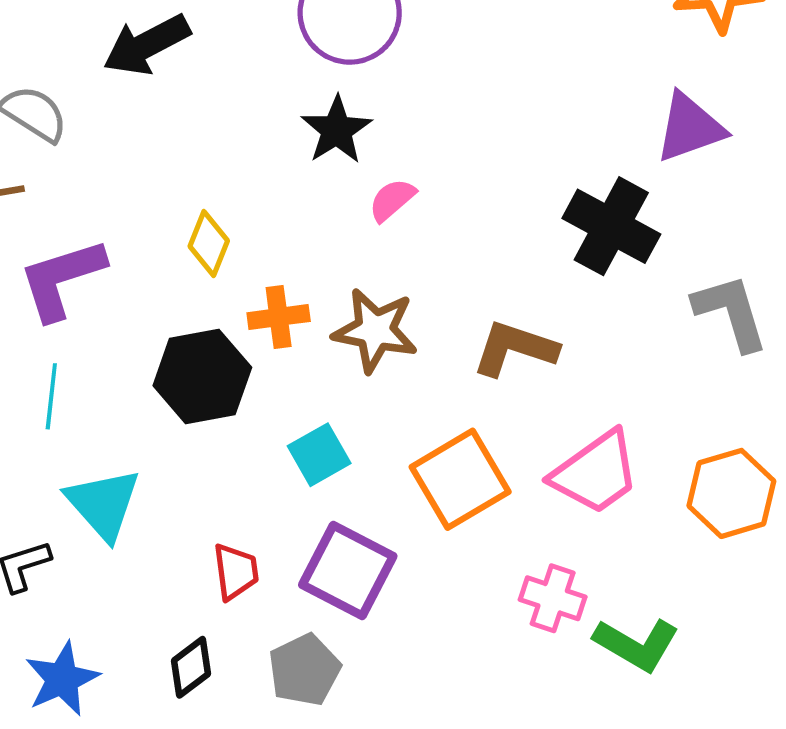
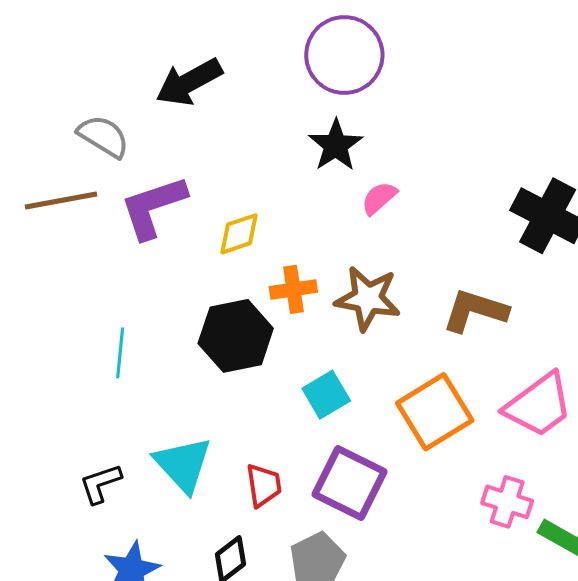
yellow diamond: (209, 243) -> (239, 234), turned 51
purple L-shape: (62, 279) -> (153, 207), moved
cyan triangle: (103, 504) -> (183, 464), moved

